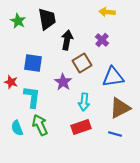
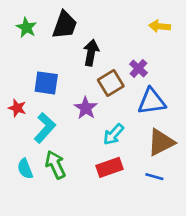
yellow arrow: (107, 12) -> (160, 26), moved
black trapezoid: (47, 19) -> (65, 25), turned 30
purple cross: (102, 40) -> (138, 68), moved
cyan L-shape: (32, 97) -> (45, 128), turned 35
cyan arrow: (84, 102) -> (113, 134), turned 36

